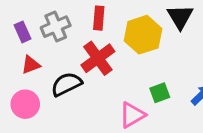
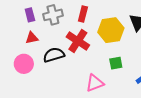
red cross: (98, 58) -> (78, 41), turned -30
green square: (160, 93) -> (116, 63), moved

